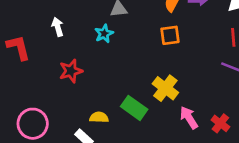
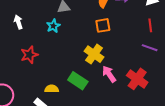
yellow cross: (165, 88) -> (94, 54), moved
pink arrow: (189, 118) -> (109, 74), moved
red cross: (220, 123) -> (137, 79), moved, size x1.5

